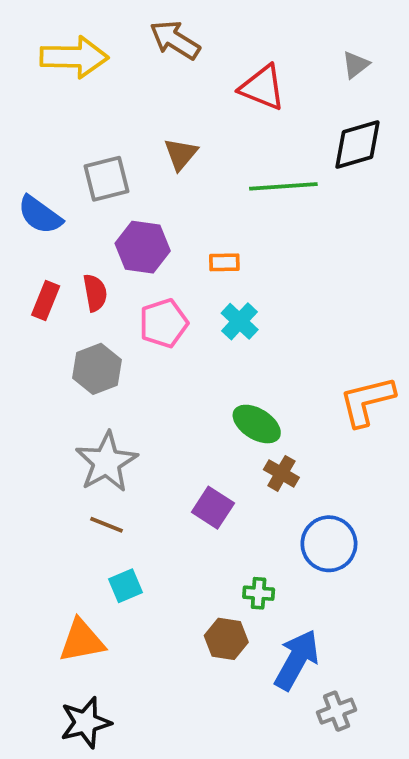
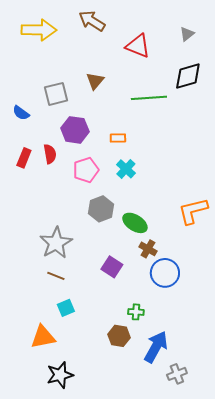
blue semicircle: (40, 215) -> (21, 113), size x0.7
gray hexagon: (97, 369) -> (101, 209), moved
blue circle: (329, 544) -> (165, 273), moved
black star: (86, 723) -> (60, 375), moved

